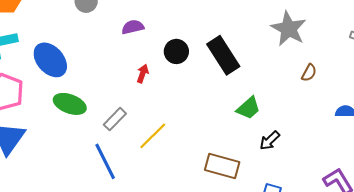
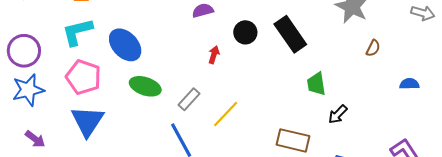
green trapezoid: (248, 108) -> (316, 84), turned 125

